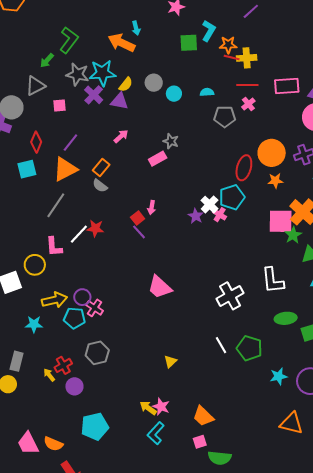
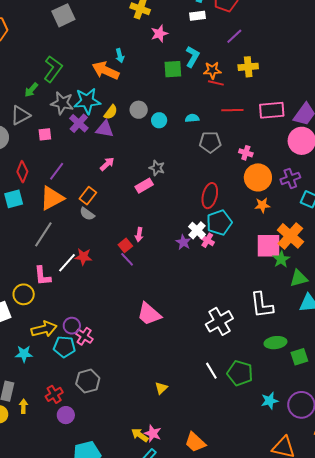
yellow cross: (247, 58) -> (248, 67), moved
pink cross: (248, 104) -> (246, 153), moved, turned -32
red ellipse: (244, 168) -> (210, 196), moved
yellow arrow: (49, 375) -> (23, 406), moved, turned 40

